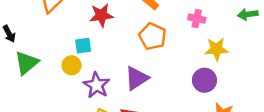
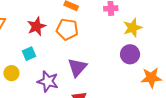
orange pentagon: (153, 36) -> (67, 29), moved
yellow circle: (72, 65) -> (11, 73), moved

